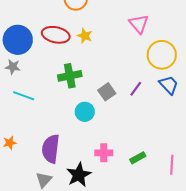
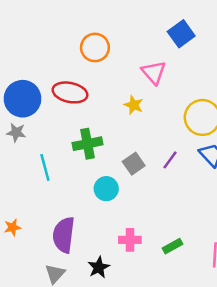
pink triangle: (139, 24) -> (154, 72), moved
yellow star: (85, 36) -> (134, 105), moved
cyan line: (24, 96) -> (45, 167), moved, turned 55
black star: (79, 175) -> (99, 267), size x0.7

